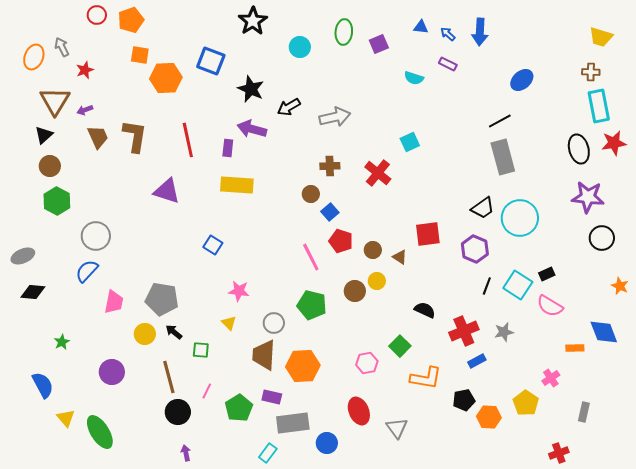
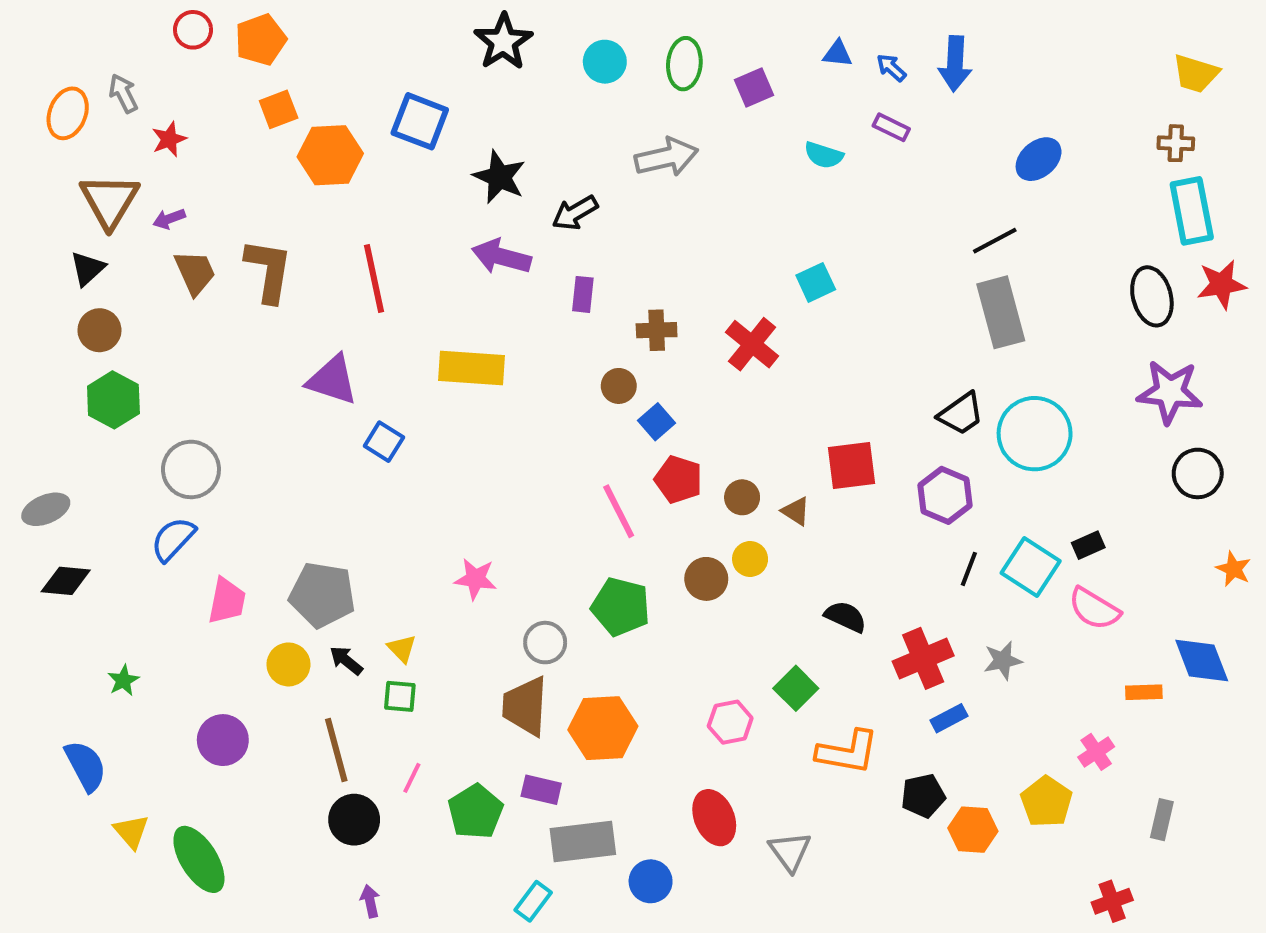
cyan circle: (300, 47) -> (605, 62), moved
orange square: (140, 55) -> (279, 109), turned -30
gray arrow: (335, 117) -> (666, 157), moved
purple rectangle: (228, 148) -> (583, 294), moved
blue square: (213, 245) -> (384, 442), moved
yellow triangle: (229, 323) -> (402, 649), moved

